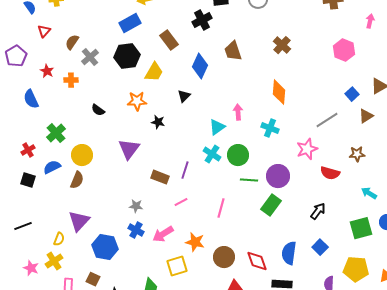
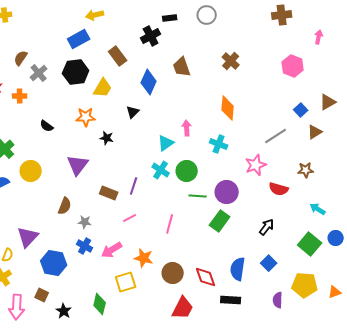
brown semicircle: (77, 180) -> (65, 206), moved
green square: (361, 228) -> (310, 244), turned -35

